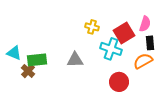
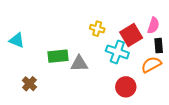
cyan triangle: (14, 53) -> (17, 40), moved
green rectangle: (37, 60) -> (58, 56), moved
brown cross: (28, 71) -> (29, 84), moved

